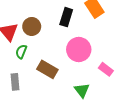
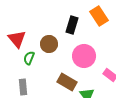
brown circle: (32, 26) -> (49, 44), moved
brown rectangle: (47, 69) -> (67, 82), moved

